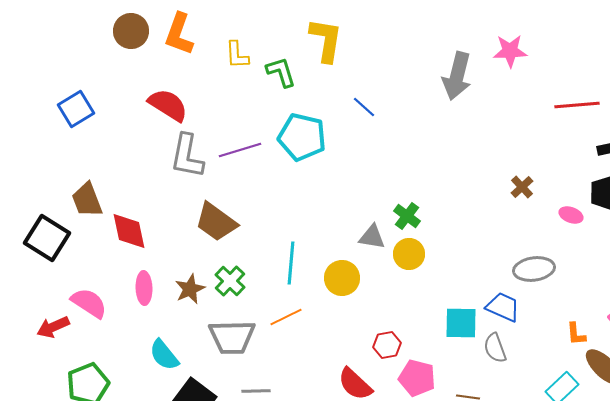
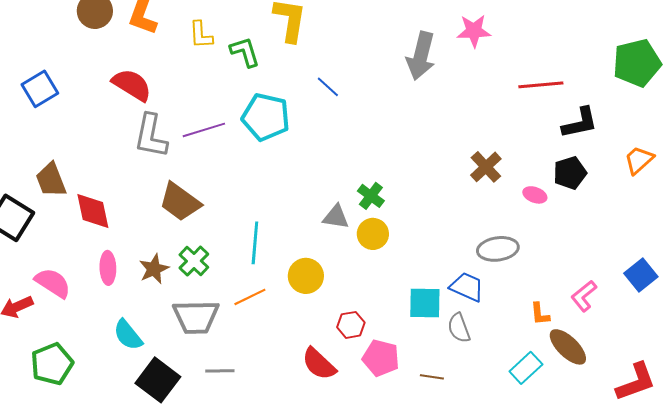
brown cross: (522, 187) -> (486, 167), size x1.4
yellow circle: (342, 278) -> (306, 276), moved

